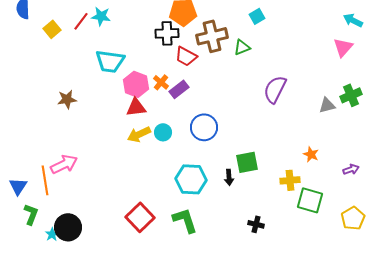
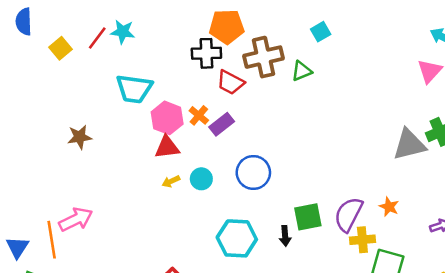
purple semicircle: (275, 89) -> (348, 214), moved
gray triangle: (327, 105) -> (409, 145), size x1.6
yellow arrow: (139, 134) -> (171, 181), size x0.6

